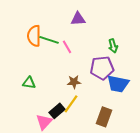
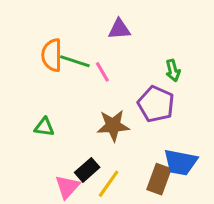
purple pentagon: (102, 68) -> (156, 104), turned 30
brown star: (74, 82) -> (113, 126), size x1.5
blue trapezoid: (118, 84) -> (180, 162), moved
yellow line: (71, 104) -> (109, 184), moved

